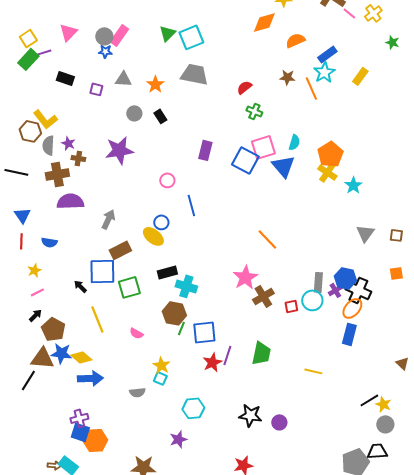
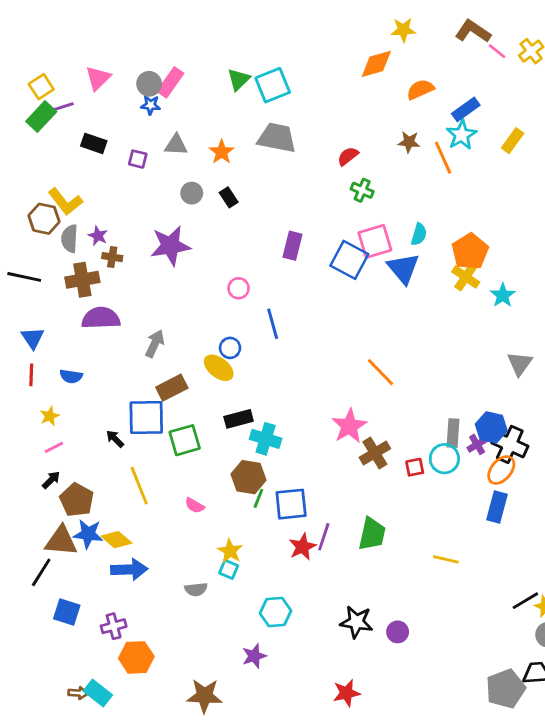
blue square: (80, 432) -> (67, 612), moved

